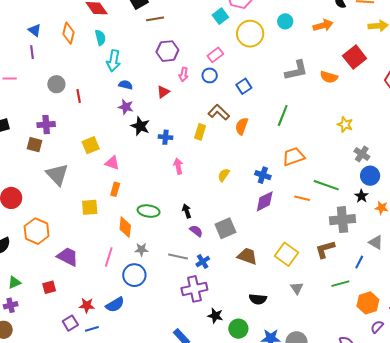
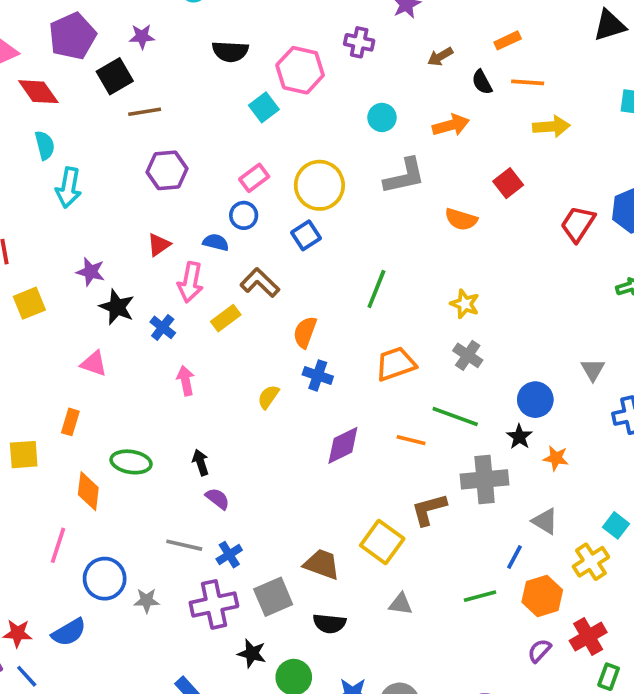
yellow circle: (250, 34) -> (319, 185), moved
red square: (355, 57) -> (508, 183), size x0.7
gray L-shape: (296, 70) -> (404, 176), moved
pink arrow: (184, 74) -> (190, 282), moved, size x1.5
blue semicircle: (126, 85) -> (216, 242), moved
yellow star: (345, 125) -> (465, 304), moved
orange semicircle: (242, 126) -> (305, 332), moved
yellow rectangle: (200, 132) -> (226, 318), turned 35
blue cross: (166, 137) -> (163, 327), turned 32
yellow square: (91, 145) -> (29, 303), moved
gray cross: (362, 154) -> (468, 355), moved
pink triangle: (112, 163) -> (94, 364), moved
blue cross: (263, 175) -> (318, 375), moved
gray square: (225, 228) -> (273, 597), moved
brown L-shape: (325, 249) -> (429, 509), moved
gray star: (141, 250) -> (147, 601), moved
brown trapezoid: (247, 256) -> (322, 564), moved
gray triangle: (297, 288) -> (401, 604), turned -48
orange hexagon: (368, 303) -> (542, 596), moved
purple semicircle: (377, 327) -> (539, 651), moved
blue line: (92, 329) -> (27, 676), turned 64

